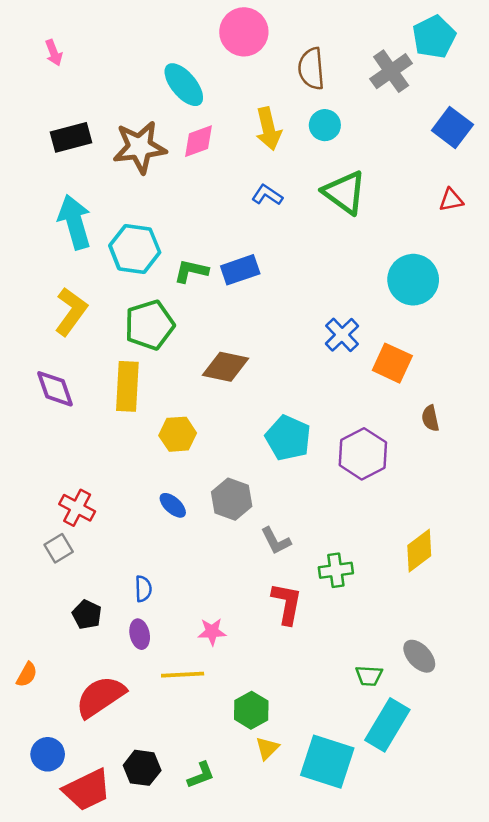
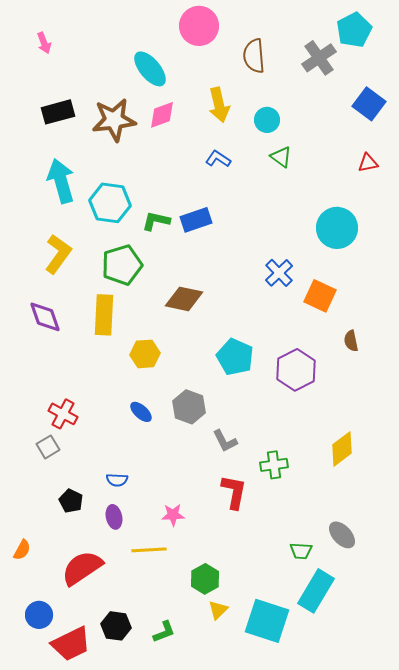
cyan circle: (325, 125) -> (267, 120), moved
green triangle: (344, 193) -> (281, 157), size x0.6
blue semicircle: (143, 589) -> (117, 480), turned 95

